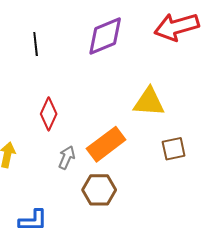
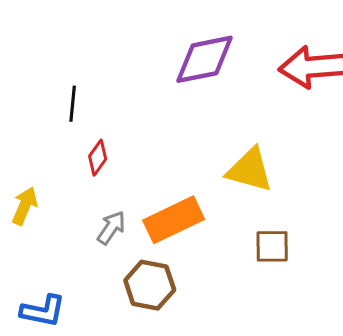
black line: (36, 44) -> (73, 104), moved
red diamond: (49, 114) -> (98, 158), size x0.7

